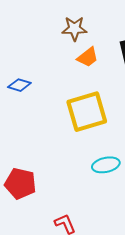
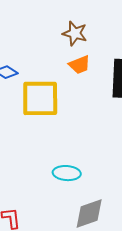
yellow square: (87, 112) -> (40, 98), moved

